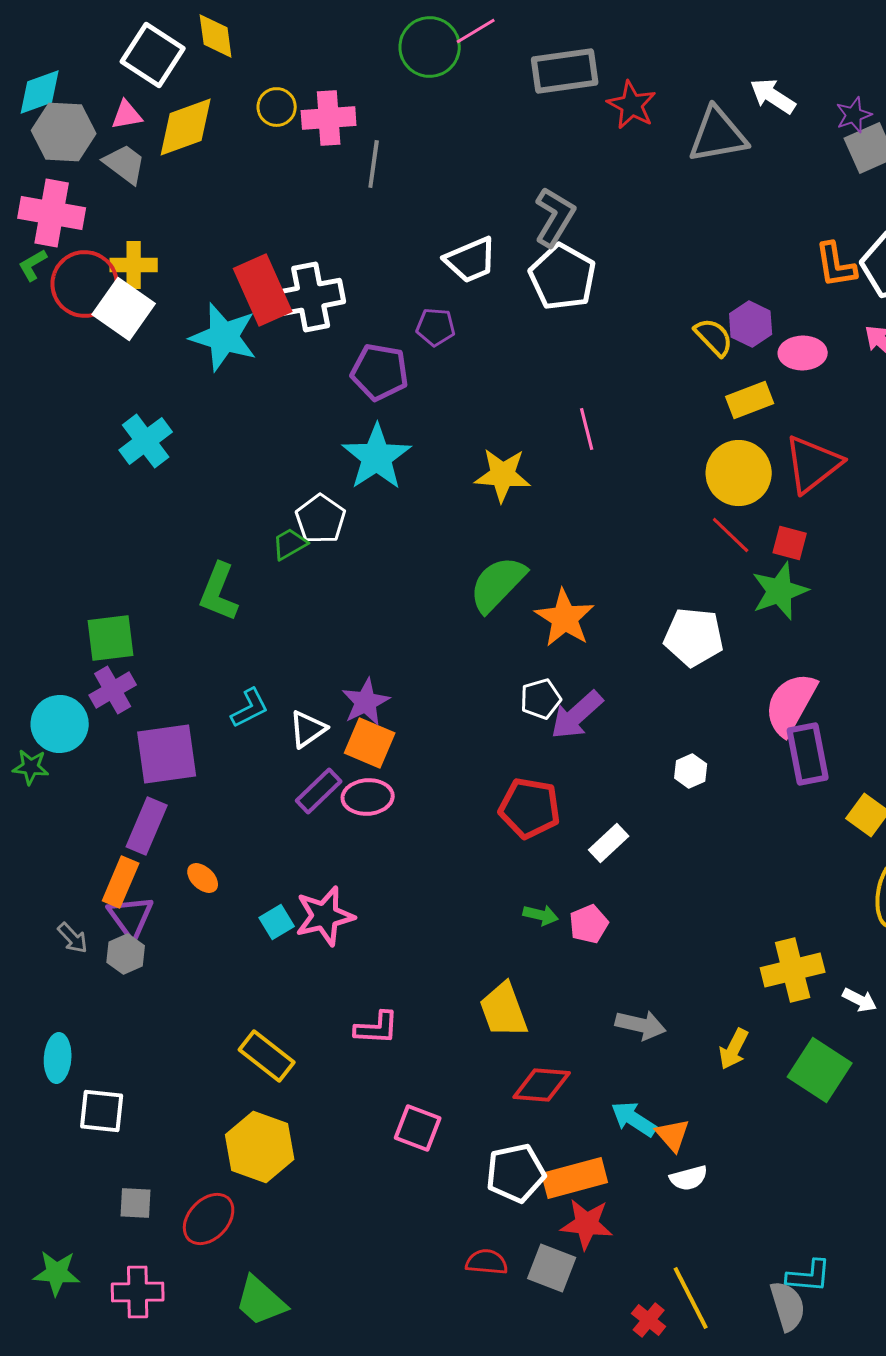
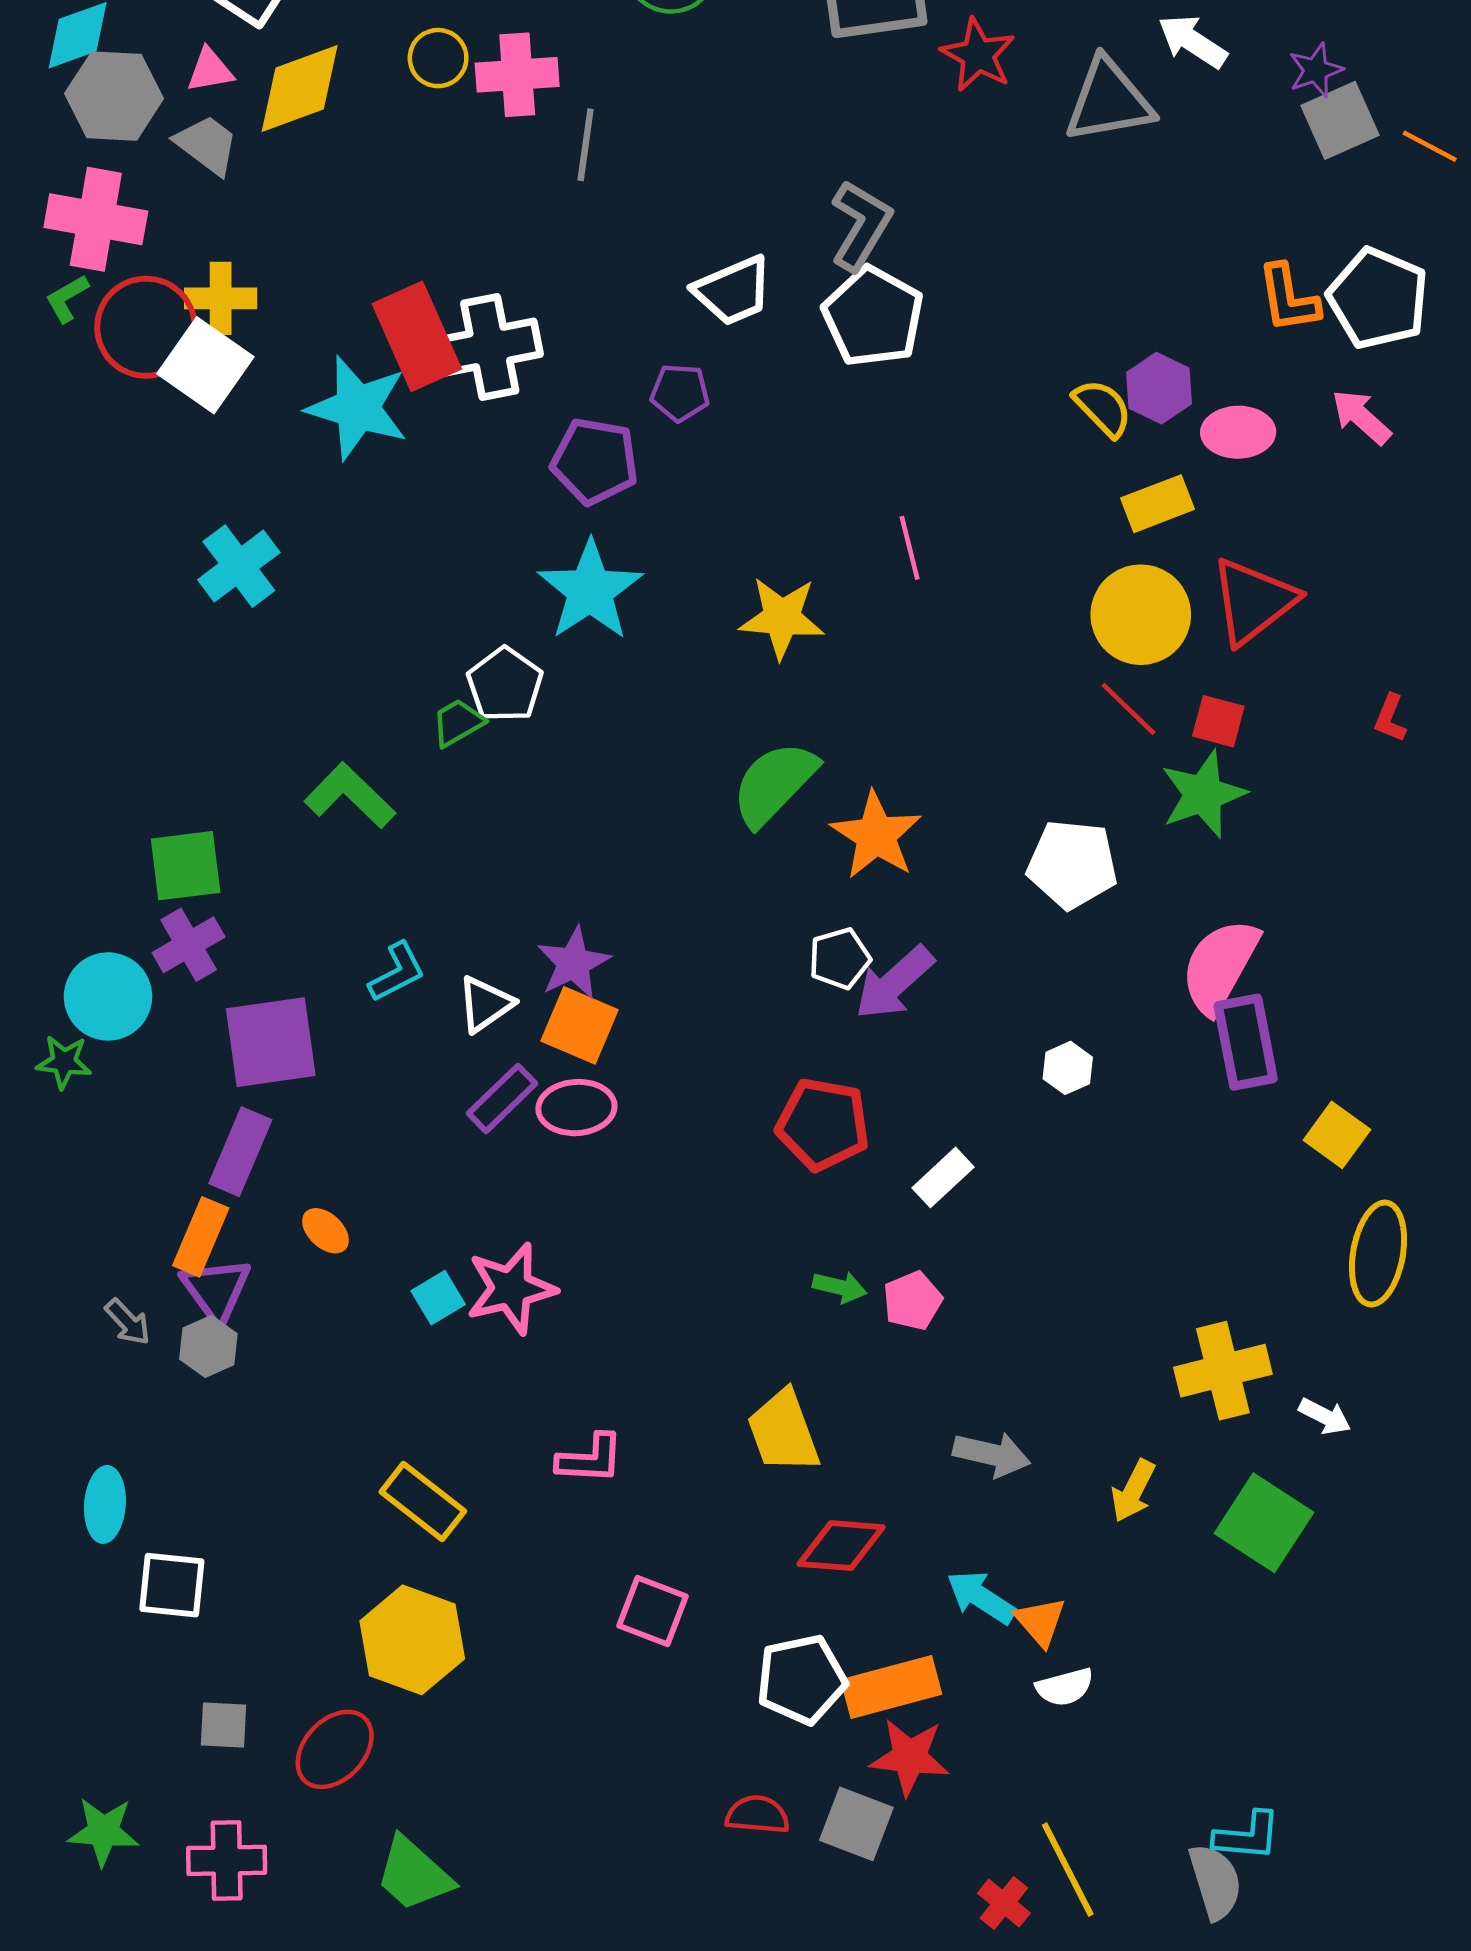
green L-shape: (219, 592) -> (350, 796), turned 112

